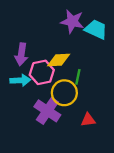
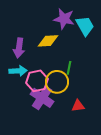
cyan trapezoid: (96, 29) -> (85, 26), turned 35
yellow diamond: (59, 60) -> (48, 41), moved
pink hexagon: (42, 72) -> (37, 81), moved

